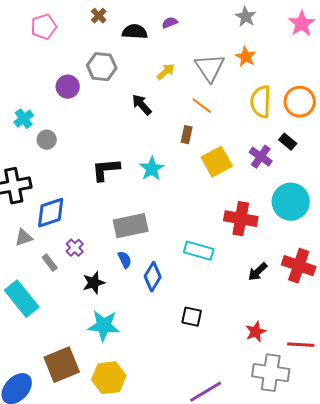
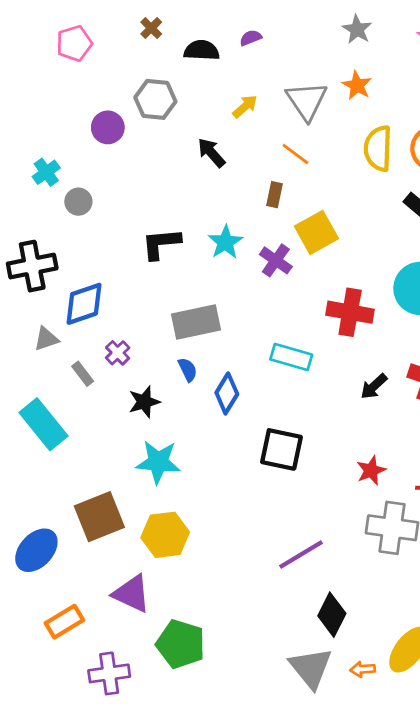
purple cross: (261, 157) -> (276, 260), moved
black square: (192, 317) -> (281, 449), size x1.5

